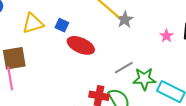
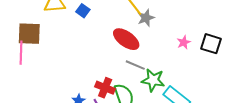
red ellipse: (81, 45) -> (126, 39), moved
gray line: (124, 68) -> (135, 65), turned 42

